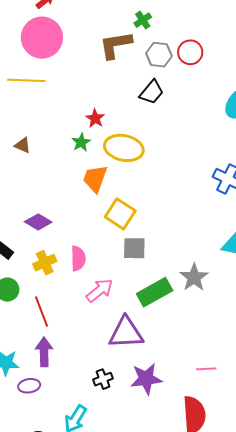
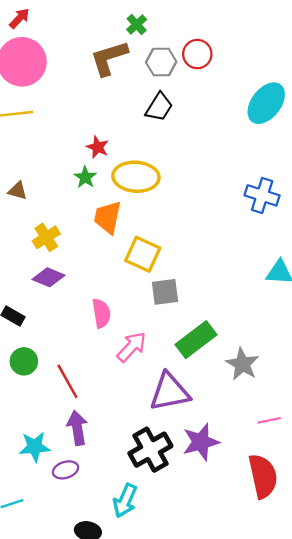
yellow cross: (45, 263) -> (46, 237), moved
gray star: (194, 277) -> (242, 364), moved
black cross: (103, 379) -> (150, 450), size x1.8

